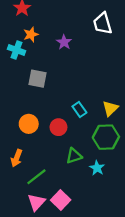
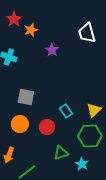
orange star: (31, 34) -> (31, 30), moved
gray square: (38, 79) -> (26, 97), moved

